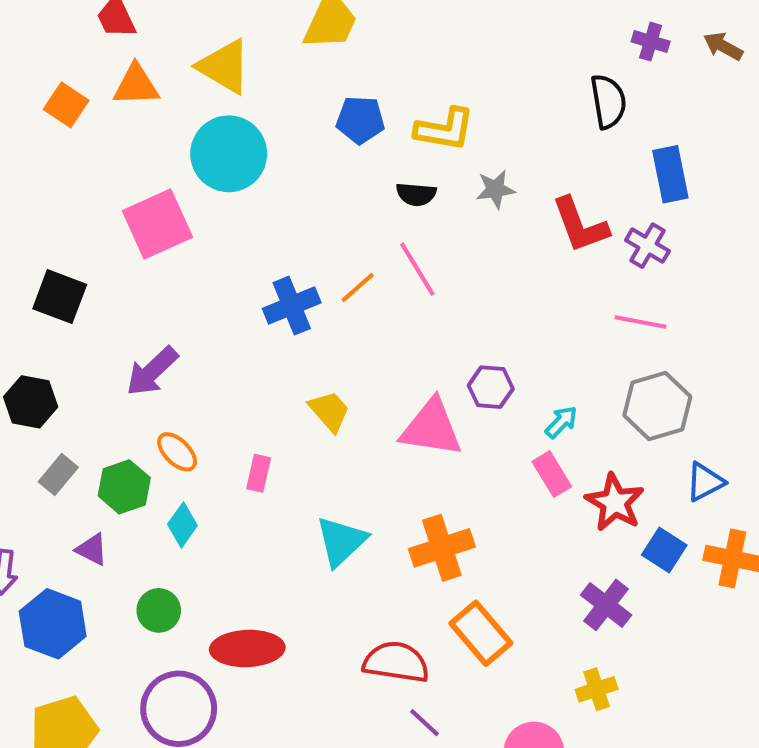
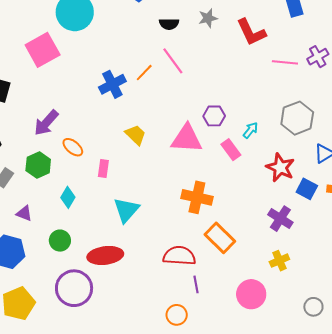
purple cross: (647, 246) -> (318, 57), moved, turned 35
pink line: (641, 322) -> (285, 62), moved
orange ellipse: (177, 452) -> (73, 147), moved
pink rectangle: (552, 474) -> (231, 150), moved
green hexagon: (124, 487) -> (38, 165), moved
cyan triangle: (341, 541) -> (126, 210), moved
orange cross: (442, 548) -> (197, 197), turned 36
purple line: (425, 723) -> (196, 284), turned 42

